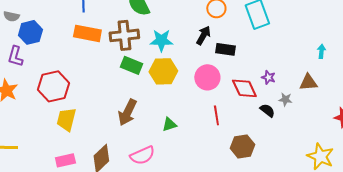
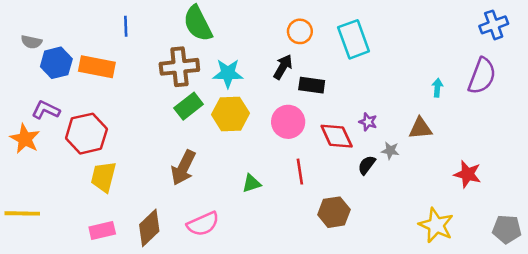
orange rectangle: (87, 33) -> (97, 67), moved
purple L-shape: (15, 56) -> (46, 110), moved, turned 100
green rectangle: (131, 65) -> (189, 106), turned -60
black semicircle: (267, 110) -> (367, 165), turned -91
green triangle: (169, 124) -> (251, 183), moved

